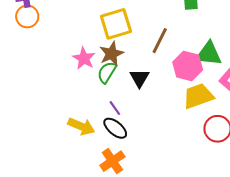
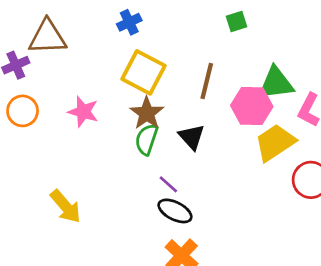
orange circle: (27, 16) -> (23, 111), moved
yellow square: (116, 24) -> (144, 72), turned -32
pink star: (84, 58) -> (83, 112), moved
yellow arrow: (81, 126) -> (66, 206), moved, turned 40

